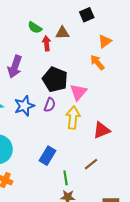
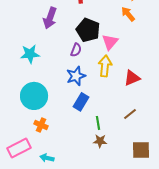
purple semicircle: (50, 105) -> (76, 50), moved
blue star: (24, 106) -> (76, 76), moved
brown line: (91, 164) -> (130, 114), moved

